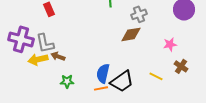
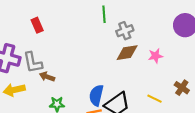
gray cross: (139, 14) -> (125, 31), moved
pink star: (170, 44) -> (156, 56), moved
yellow arrow: (38, 59) -> (14, 90), moved

